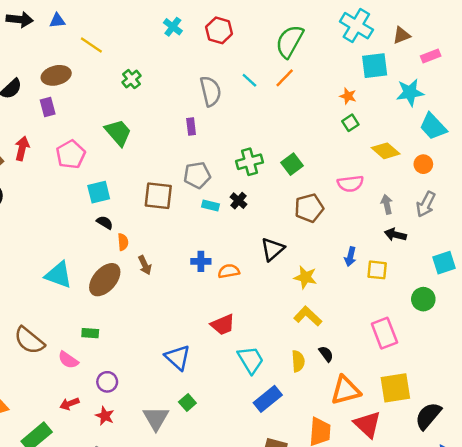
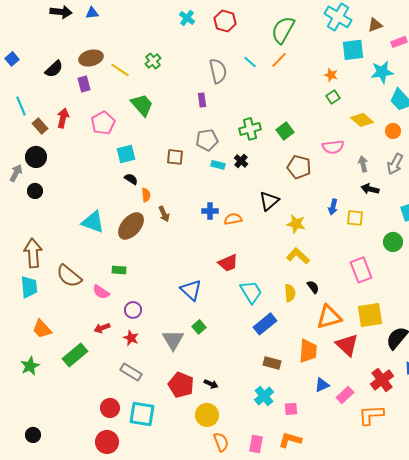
yellow line: (91, 45) -> (120, 70), moved
brown square: (158, 196) -> (175, 157), size x0.7
brown pentagon: (309, 208) -> (299, 167), turned 30

